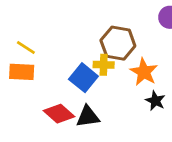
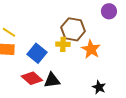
blue square: (83, 78) -> (37, 53), moved
black star: (155, 101) -> (99, 87), moved

